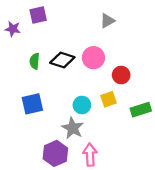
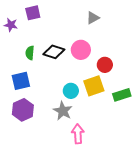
yellow square: (108, 99) -> (94, 86), size x1.5
blue square: (32, 104) -> (21, 81), moved
purple hexagon: (55, 153) -> (23, 110), moved

